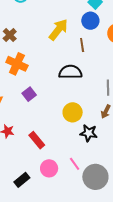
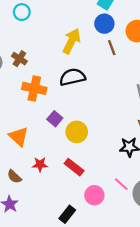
brown line: (82, 45) -> (112, 48), moved
black semicircle: (70, 72) -> (72, 77), moved
yellow circle: (73, 112) -> (77, 132), moved

